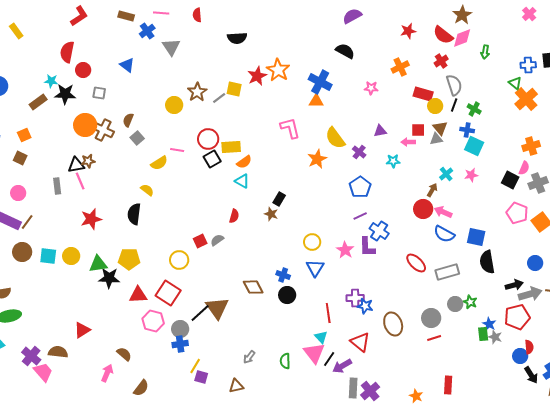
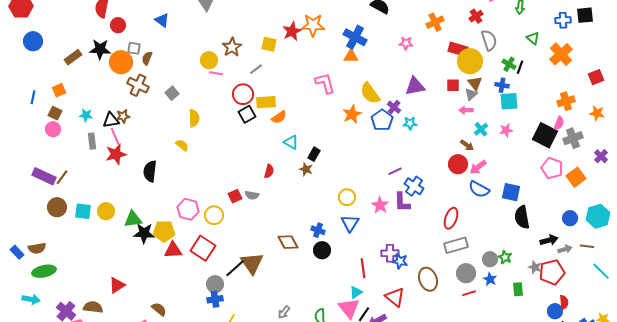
orange star: (278, 70) -> (313, 25), turned -30
cyan star: (51, 81) -> (86, 115), moved
green triangle: (515, 83) -> (533, 38), moved
gray line: (219, 98) -> (256, 69), moved
black line: (454, 105) -> (520, 67), moved
yellow circle: (435, 106) -> (470, 61), size x1.6
brown semicircle: (128, 120) -> (147, 58), moved
orange circle: (85, 125) -> (121, 62), moved
purple triangle: (380, 131) -> (415, 86), size x1.5
gray triangle: (436, 139) -> (471, 94), turned -32
pink arrow: (408, 142) -> (466, 110), moved
cyan square: (474, 146) -> (509, 101), turned -30
pink line: (177, 150) -> (216, 73), moved
cyan star: (393, 161) -> (410, 123), moved
yellow semicircle: (159, 163) -> (194, 118), turned -60
black square: (510, 180) -> (545, 135), size x1.4
cyan triangle: (242, 181) -> (291, 142), moved
blue pentagon: (360, 187) -> (382, 120), moved
brown arrow: (432, 190) -> (467, 145), turned 96
pink circle: (18, 193) -> (53, 129), moved
pink arrow: (443, 212) -> (478, 167), turned -60
black semicircle: (134, 214) -> (150, 171), moved
red star: (91, 219) -> (116, 154), moved
gray semicircle: (217, 240) -> (252, 195), turned -136
yellow pentagon: (129, 259) -> (164, 231), moved
red ellipse: (416, 263) -> (451, 218), turned 65
gray rectangle: (447, 272) -> (456, 245), moved
gray arrow: (530, 294) -> (565, 249), size x0.6
pink hexagon: (153, 321) -> (188, 209), moved
blue star: (489, 324) -> (490, 279), moved
cyan triangle: (321, 337) -> (356, 292), turned 40
gray star: (495, 337) -> (535, 267), moved

